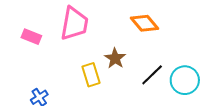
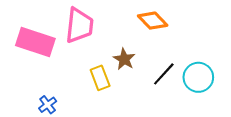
pink rectangle: (31, 37) -> (35, 42), size x1.8

